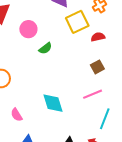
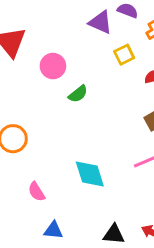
yellow square: (77, 22) -> (124, 55), size x0.6

